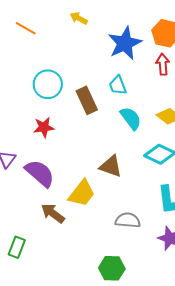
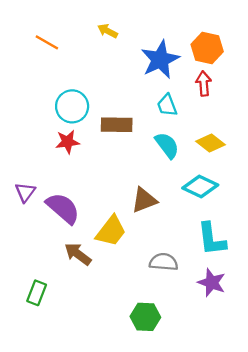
cyan trapezoid: (118, 85) -> (167, 105), moved
brown rectangle: (87, 100) -> (117, 125), turned -64
red star: (44, 127) -> (67, 142), moved
brown triangle: (111, 166) -> (144, 200), turned -40

